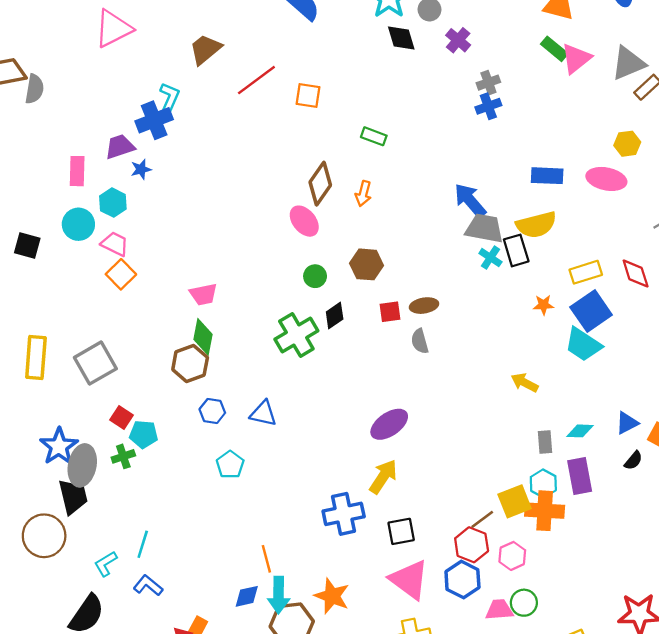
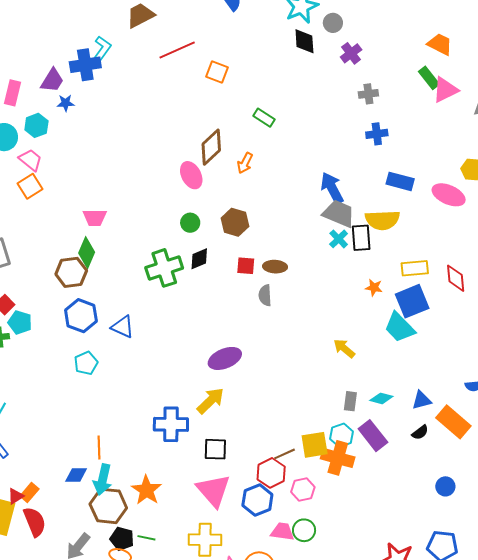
blue cross: (488, 106) -> (377, 134), moved
purple trapezoid: (120, 147) -> (52, 80), turned 128
blue hexagon: (212, 411) -> (81, 316), size x1.5
purple rectangle: (580, 476) -> (373, 436), turned -40

